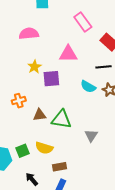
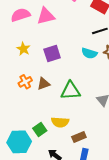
pink triangle: (68, 54) -> (46, 16), moved
yellow star: (34, 67) -> (23, 49), moved
brown triangle: (40, 115) -> (44, 84), moved

